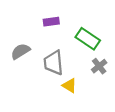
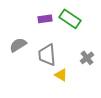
green rectangle: (88, 39) -> (70, 19), moved

